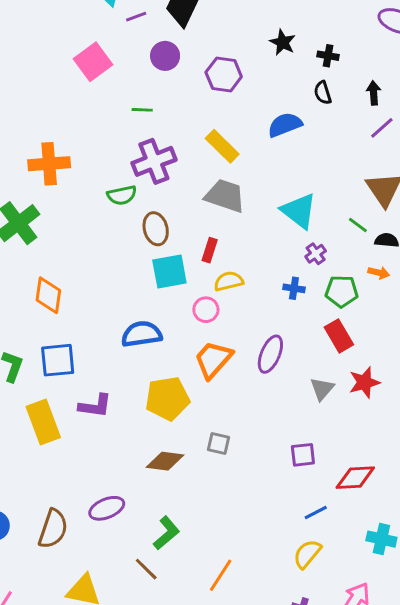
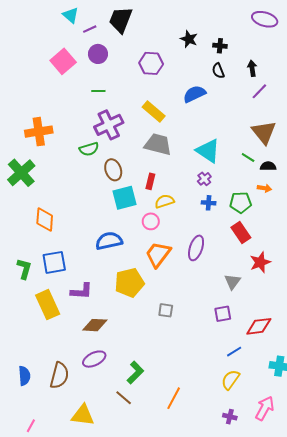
purple circle: (165, 56) -> (98, 54), moved
purple cross: (316, 254) -> (204, 179), moved
gray triangle: (322, 389) -> (232, 282), moved
brown diamond: (165, 461) -> (95, 325), moved

